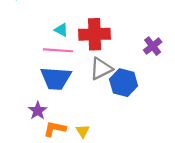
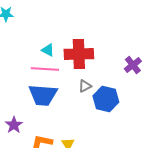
gray triangle: (101, 69) -> (85, 86), size x0.6
purple star: (38, 111) -> (14, 125), moved

